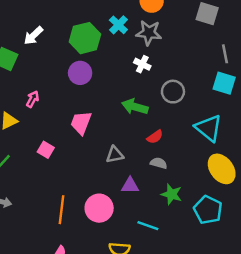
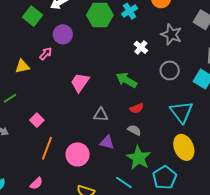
gray star: (149, 33) -> (171, 34), moved
purple circle: (80, 73) -> (63, 34), moved
gray circle: (173, 92) -> (170, 71), moved
pink square: (46, 150) -> (37, 120), moved
green star: (172, 194) -> (139, 158), size x1.4
cyan line: (148, 226) -> (124, 182), moved

